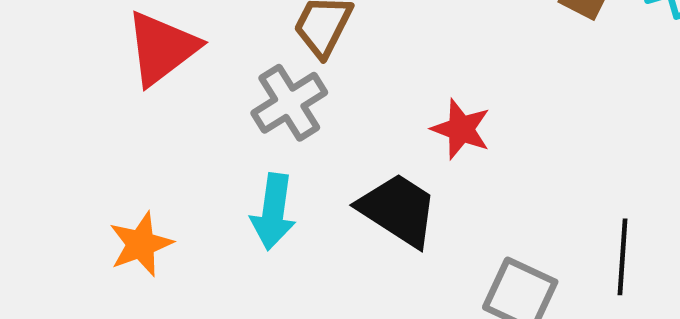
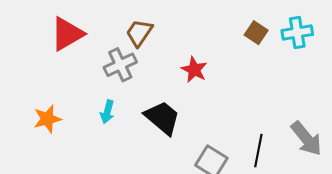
red star: (461, 129) -> (194, 70), moved
cyan arrow: (273, 212) -> (107, 112), size x0.7

